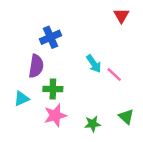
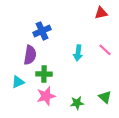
red triangle: (121, 16) -> (101, 13), turned 48
cyan arrow: (94, 64) -> (78, 53), turned 42
pink line: (114, 75) -> (105, 50), moved

